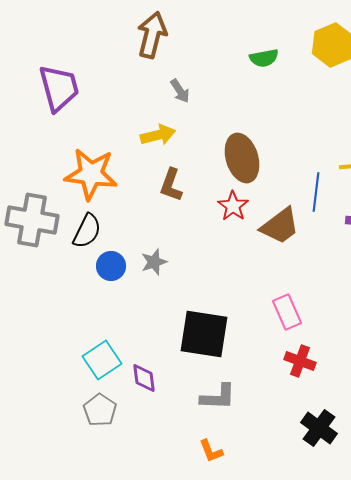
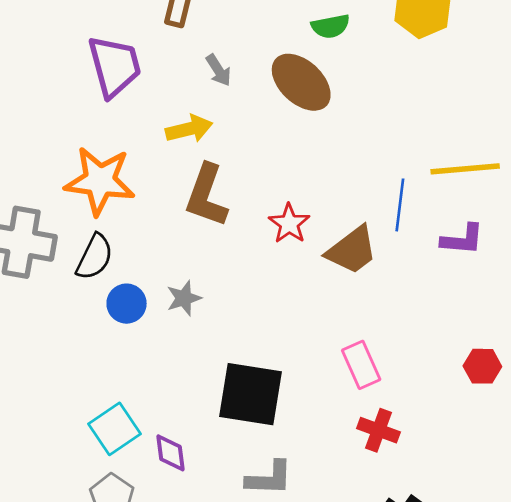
purple trapezoid: (59, 88) -> (115, 66), moved
brown ellipse: (242, 158) -> (301, 82), moved, turned -30
brown L-shape: (171, 185) -> (207, 196), size x1.4

